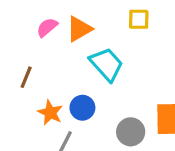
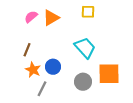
cyan trapezoid: (107, 64) -> (85, 48), moved
brown line: (26, 77) -> (27, 50), moved

